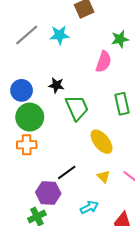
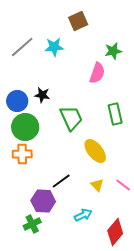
black star: (56, 85) -> (42, 95), moved

